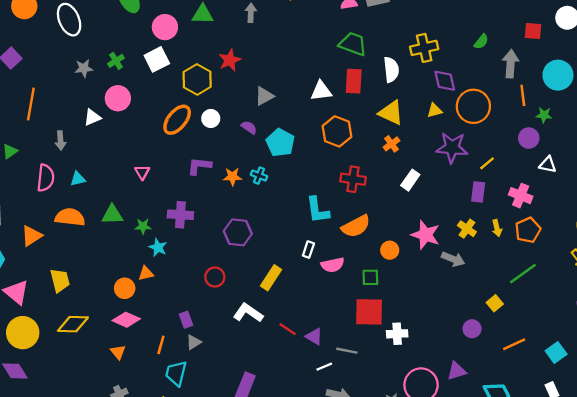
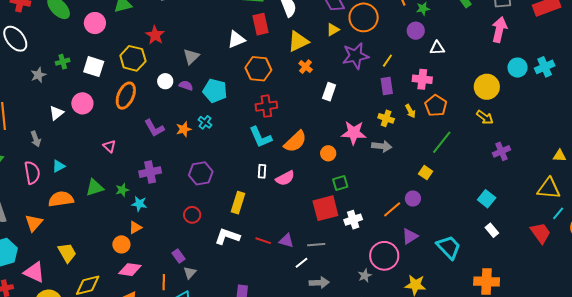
white square: (157, 59) -> (94, 67), moved, turned -30
green cross: (116, 61) -> (63, 62), turned 32
pink circle: (118, 98) -> (82, 103), moved
yellow triangle: (391, 113) -> (298, 41), turned -35
white circle: (211, 118) -> (165, 81), moved
purple L-shape: (199, 166) -> (154, 128), turned -110
cyan cross: (259, 176) -> (205, 122), turned 32
red cross: (353, 179) -> (266, 106), moved
green square: (370, 277) -> (340, 183), moved
orange line: (514, 344) -> (392, 209), moved

